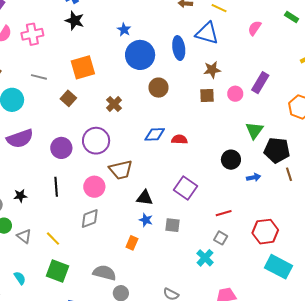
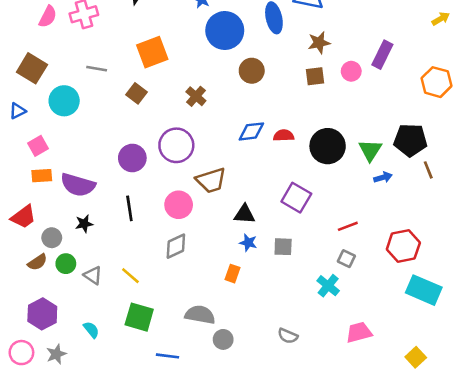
green triangle: (254, 130) -> (370, 150), moved
purple semicircle: (20, 139) -> (78, 185), moved, turned 40
black circle: (231, 160) -> (328, 146), moved, size x1.4

